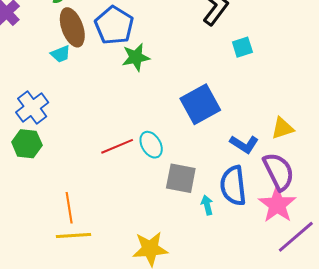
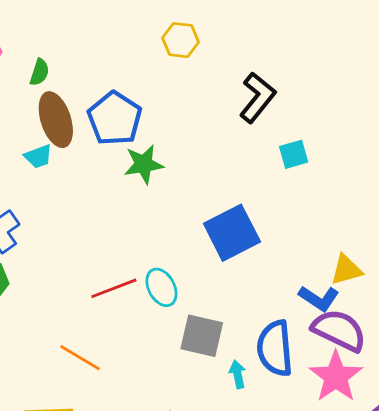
blue L-shape: (244, 144) -> (319, 298), moved
purple semicircle: (279, 171) -> (339, 330), turned -39
orange line: (69, 208) -> (80, 358), moved, turned -52

